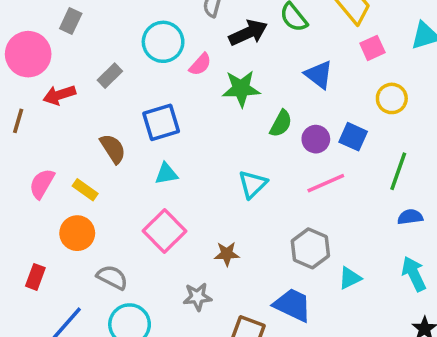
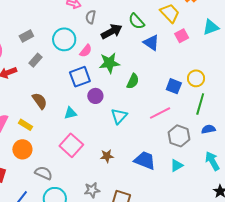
gray rectangle: (71, 21) -> (26, 36), moved, turned 40
blue triangle: (319, 75) -> (151, 43), moved
yellow circle: (392, 98) -> (196, 78), moved
blue square: (161, 122) -> (80, 77), moved
purple circle: (316, 139) -> (95, 96), moved
gray hexagon: (310, 248) -> (179, 136), moved
gray star: (197, 297) -> (92, 190), moved
blue trapezoid: (293, 305) -> (145, 160), moved

